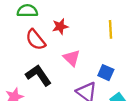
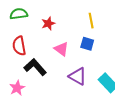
red semicircle: (36, 40) -> (19, 46), moved, turned 36
blue square: (106, 73) -> (87, 44), moved

